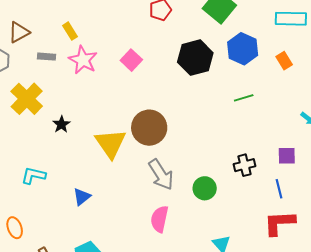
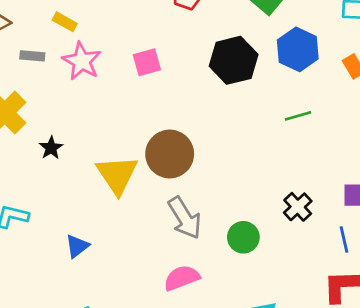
yellow rectangle: (70, 31) -> (65, 22), turned -30
pink square: (131, 60) -> (147, 62), turned 30
black cross: (244, 165) -> (298, 207), turned -30
pink semicircle: (159, 219) -> (182, 278), turned 56

